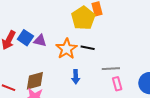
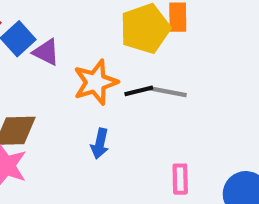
black line: (88, 48) -> (139, 91), turned -40
gray line: (111, 69) -> (168, 92), moved

